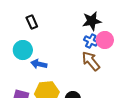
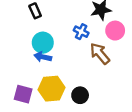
blue cross: (91, 41) -> (81, 32), moved
cyan circle: (23, 50) -> (43, 43), moved

